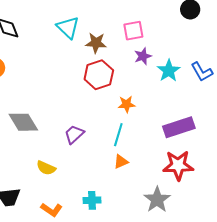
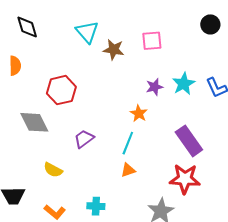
purple star: (143, 56) -> (154, 87), moved
red hexagon: (99, 75) -> (61, 90), moved
orange star: (127, 104) -> (139, 113), turned 30
purple rectangle: (179, 127) -> (189, 141), turned 68

